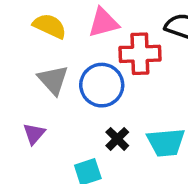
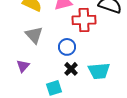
blue circle: (102, 85) -> (67, 47), moved, size x0.7

